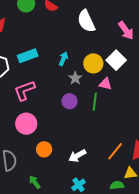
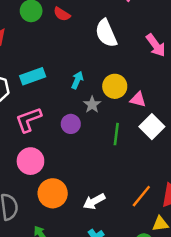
white square: (116, 60) -> (152, 127), moved
pink triangle: (105, 84) -> (138, 99), moved
purple circle: (69, 101) -> (71, 124), moved
orange circle: (44, 149) -> (53, 193), size x1.5

